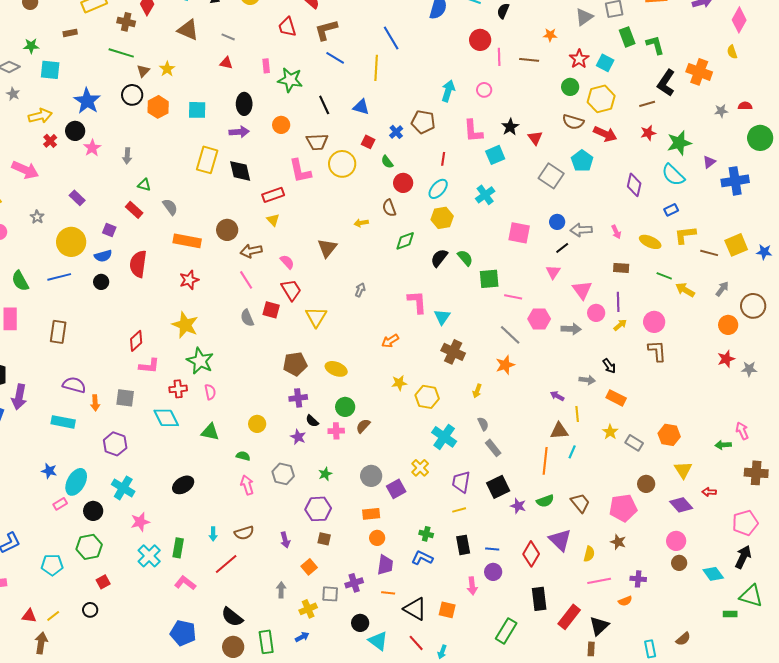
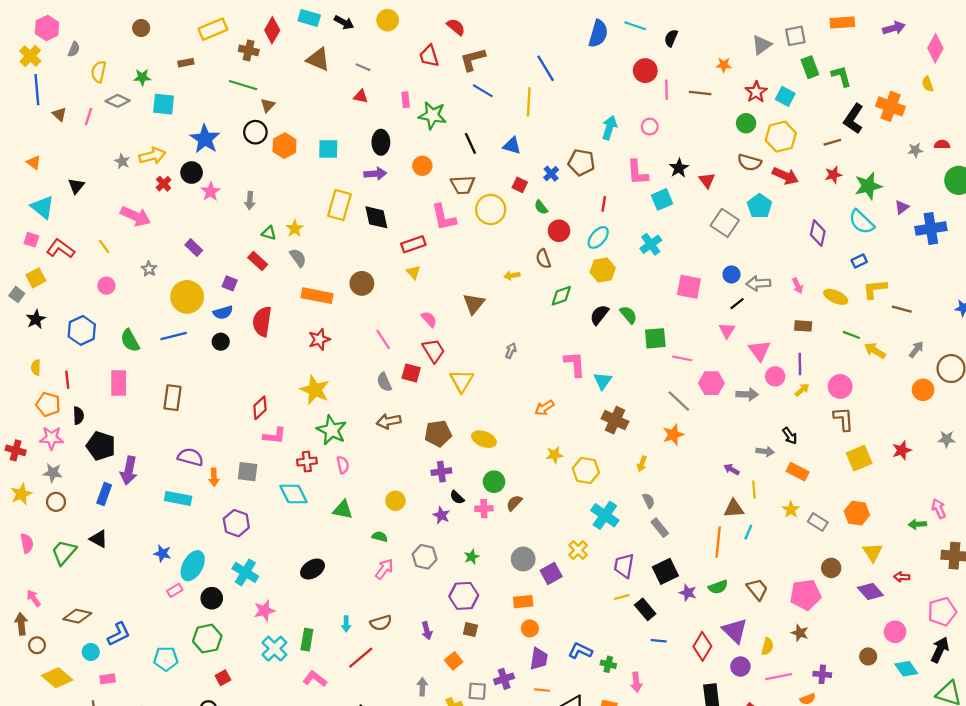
yellow star: (167, 69) -> (295, 229), moved
gray star: (13, 94) -> (122, 161), moved
yellow square: (736, 245) -> (859, 458), moved
brown arrow: (251, 251) -> (389, 421), moved
red star: (726, 359) -> (902, 450), moved
pink arrow: (247, 485) -> (384, 569), turned 54
green cross: (426, 534) -> (608, 664), moved
pink circle: (676, 541) -> (895, 632), moved
black rectangle: (463, 545) -> (645, 609), moved, turned -30
purple circle: (493, 572) -> (740, 667), moved

